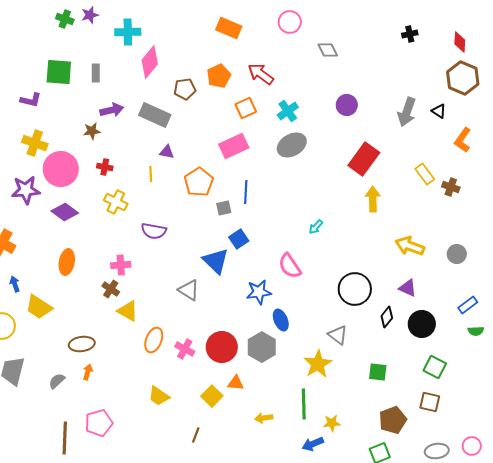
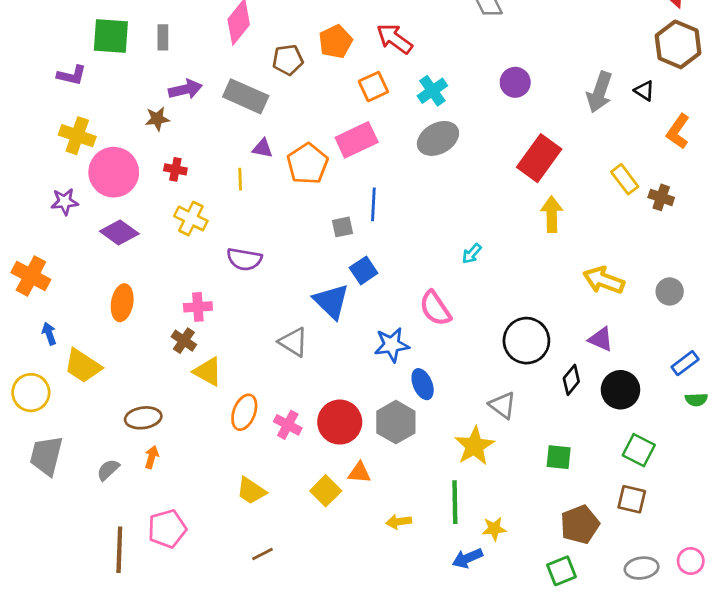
orange pentagon: (199, 182) -> (307, 164), moved
purple star: (26, 190) -> (65, 202), size x0.7
brown line: (196, 435) -> (263, 554), moved, turned 42

